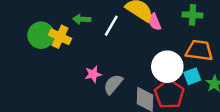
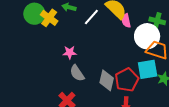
white circle: (167, 67) -> (147, 36), moved
cyan square: (192, 76) -> (148, 69), size x1.5
gray semicircle: (113, 84) -> (77, 73), moved, turned -84

